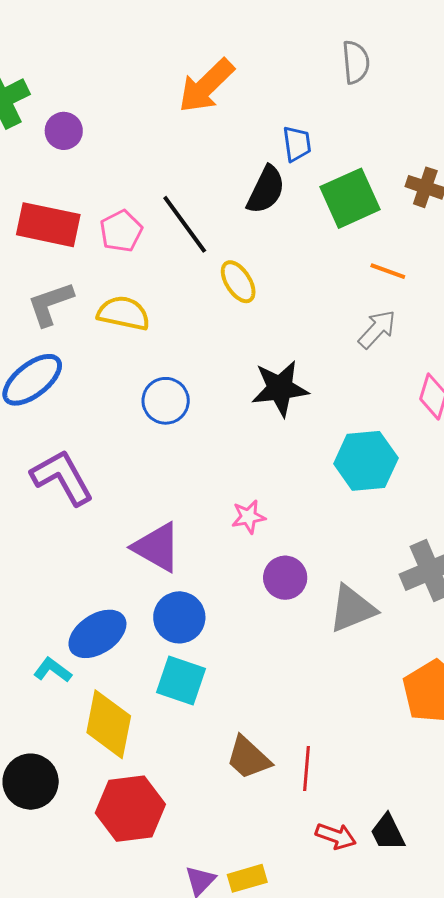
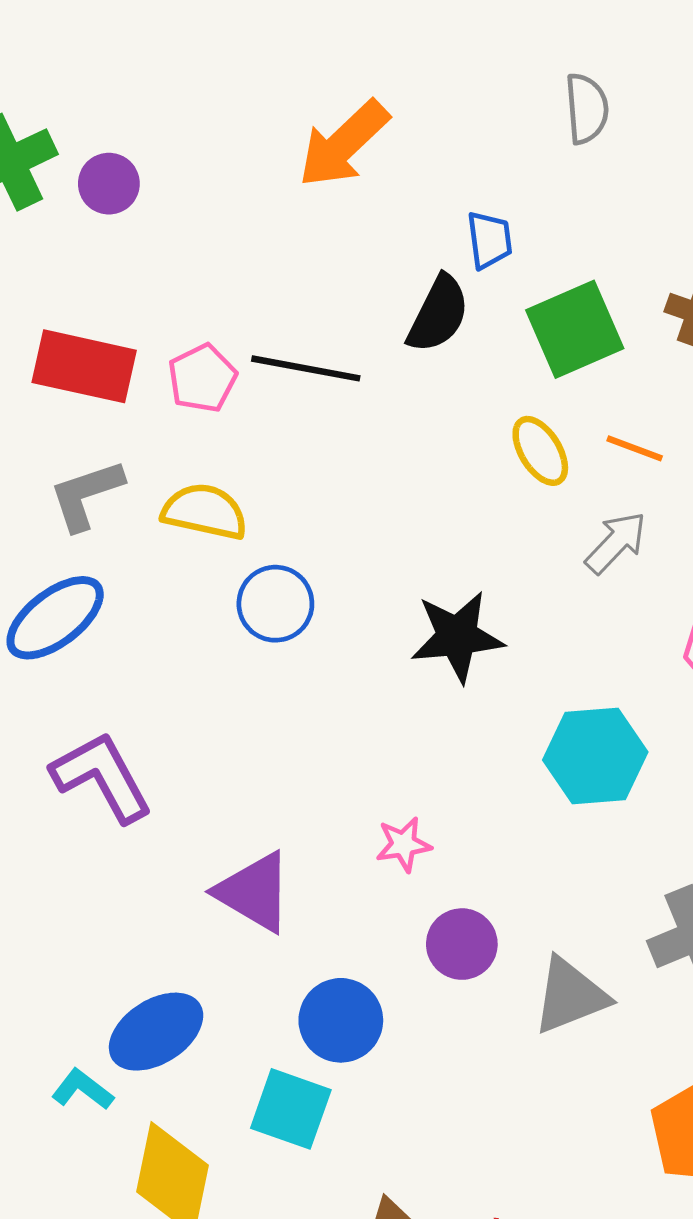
purple circle: (64, 131) -> (109, 184), moved
black line: (185, 224) -> (306, 368), turned -44
yellow ellipse: (238, 282) -> (540, 451), moved
blue circle: (166, 401) -> (275, 604), moved
blue circle: (179, 617) -> (341, 1020), moved

